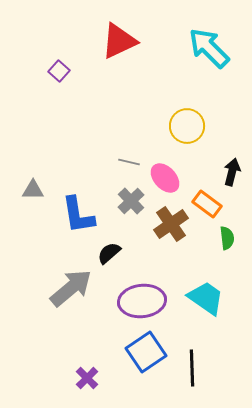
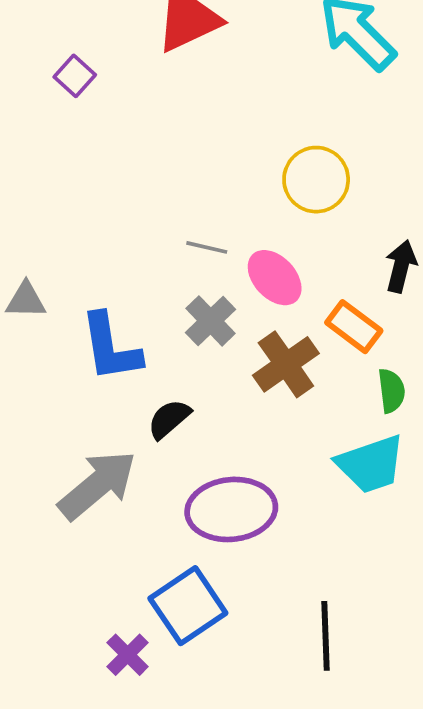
cyan trapezoid: (206, 298) -> (371, 464), moved, turned 126
blue square: (146, 352) -> (188, 606), moved

